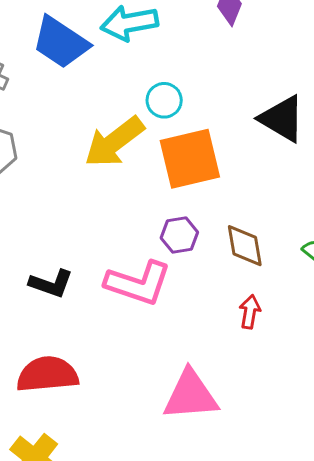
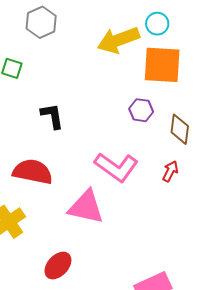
pink L-shape: (138, 283) -> (116, 167), moved
black L-shape: (51, 284) -> (52, 116), turned -136
pink triangle: (191, 395) -> (86, 207), moved

